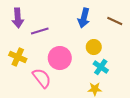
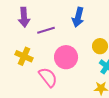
blue arrow: (84, 18) -> (78, 17), moved

